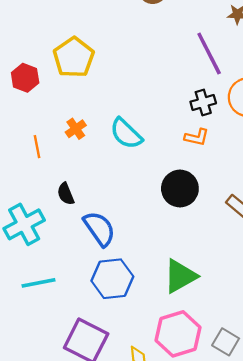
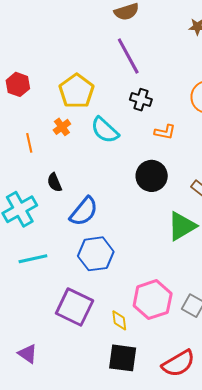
purple line: (209, 54) -> (128, 56), moved
yellow pentagon: (74, 57) -> (76, 91), moved
black cross: (203, 103) -> (141, 100), moved, turned 35
blue semicircle: (99, 229) -> (84, 211), turned 76
green triangle: (180, 276) -> (182, 226), moved

